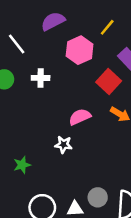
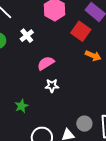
white cross: (41, 78) -> (27, 36), turned -32
pink semicircle: (80, 117) -> (46, 63), moved

